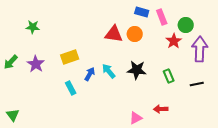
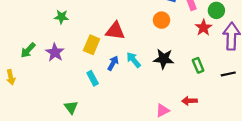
green star: (33, 27) -> (61, 17), moved
red triangle: (114, 34) -> (115, 31), moved
yellow rectangle: (70, 57) -> (92, 45), turned -48
green triangle: (13, 115) -> (71, 107), moved

